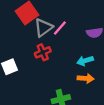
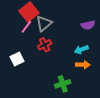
pink line: (60, 28) -> (26, 27), moved

